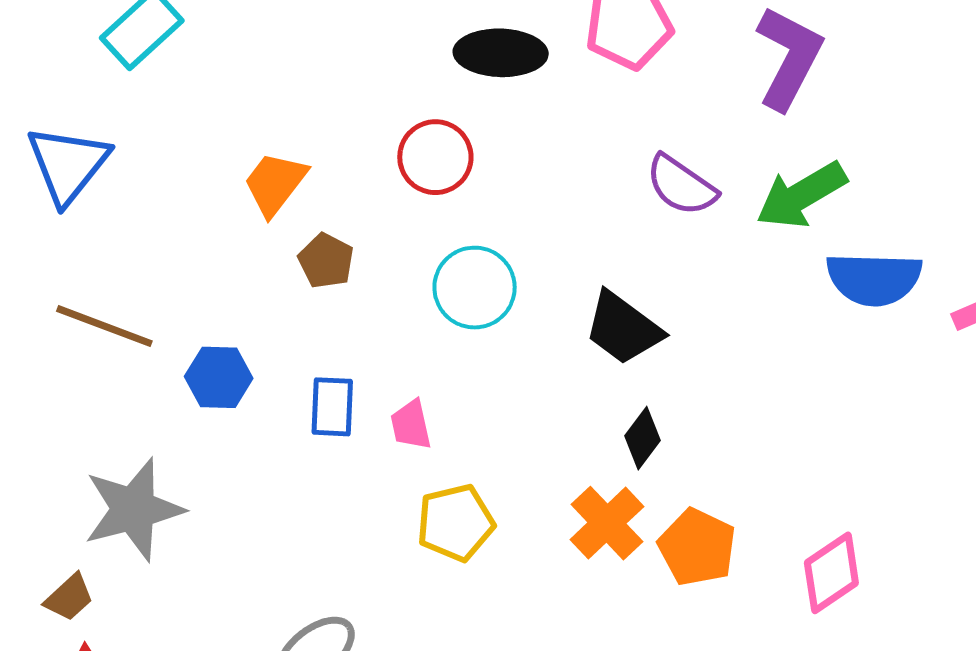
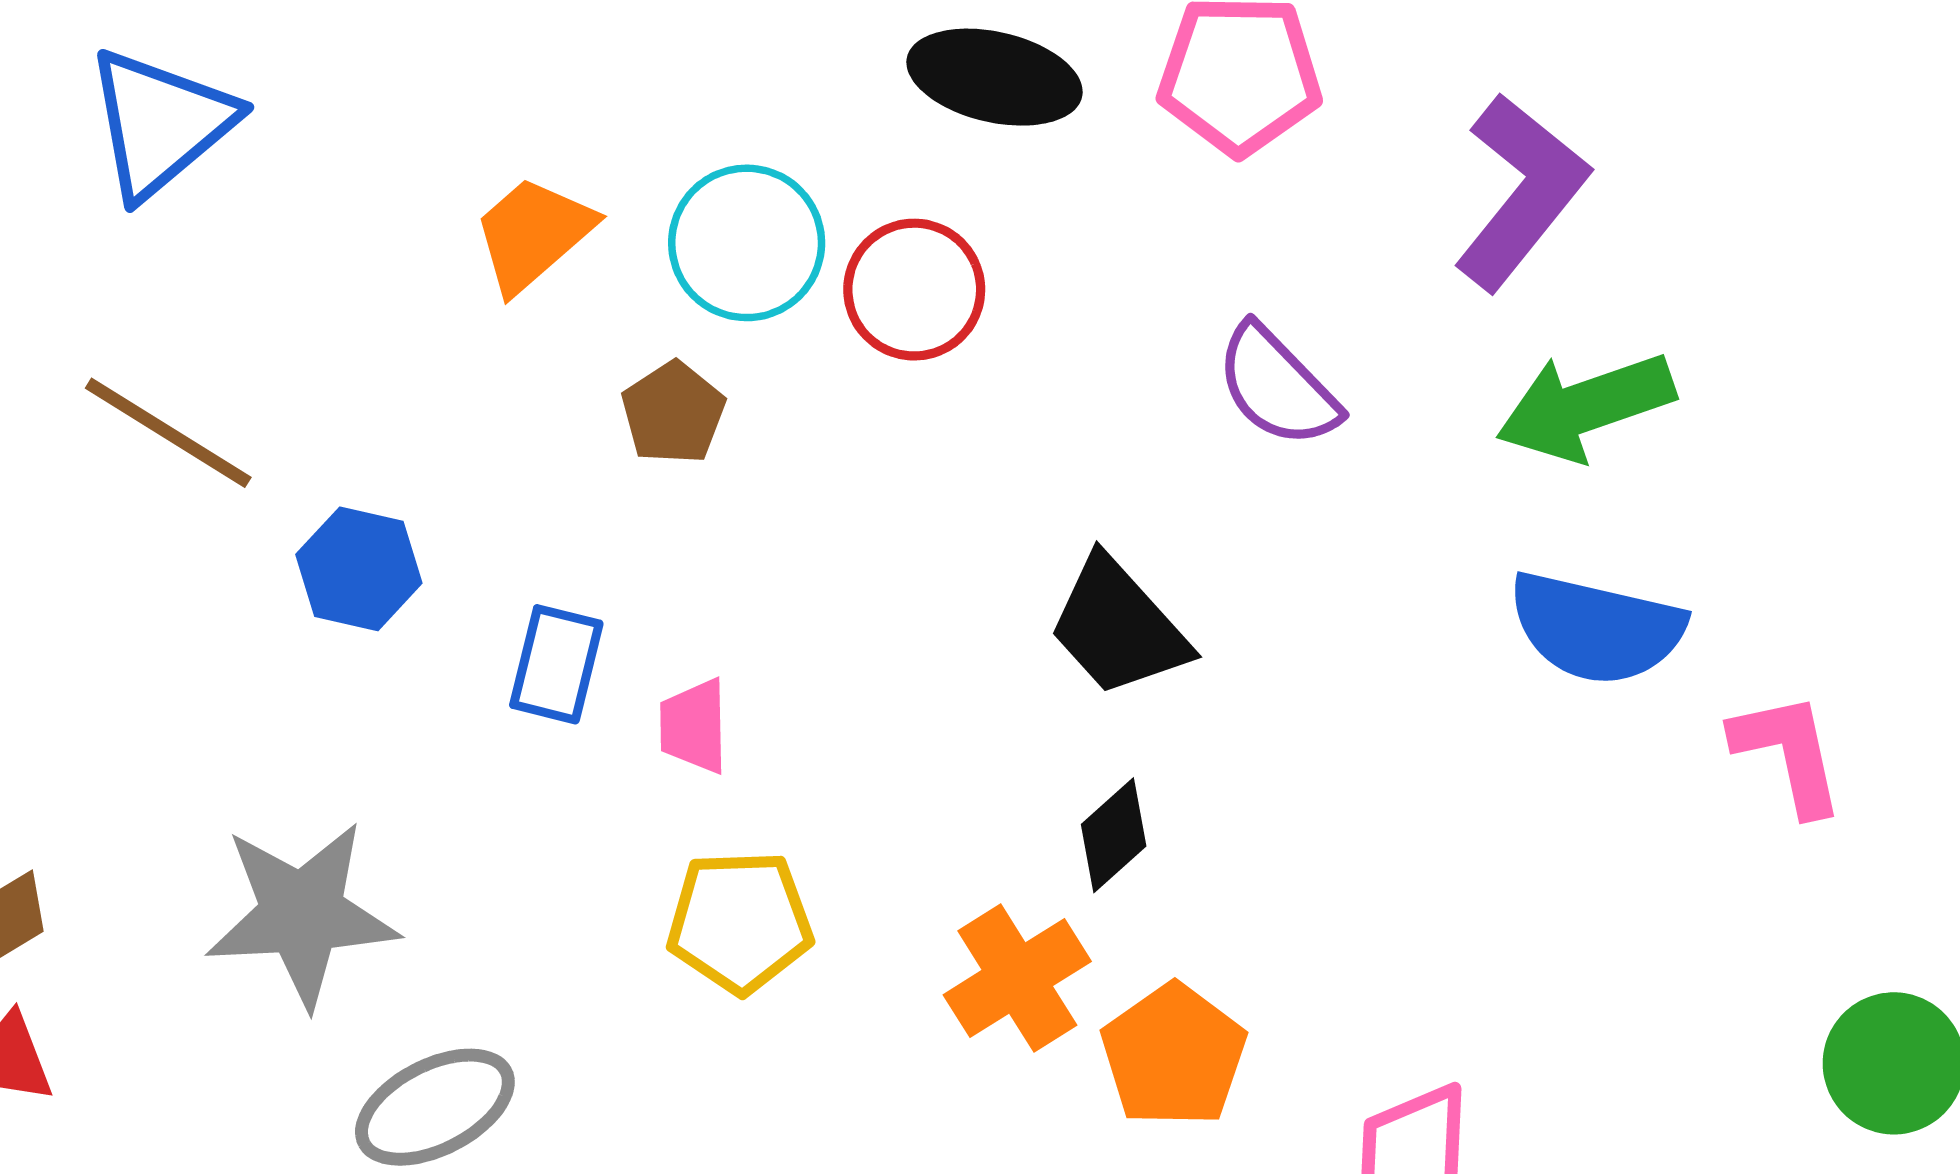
red circle: (435, 157) -> (914, 290), moved
green arrow: (801, 195) -> (1585, 407), moved
brown pentagon: (326, 261) -> (673, 413), moved
cyan circle: (475, 288) -> (747, 243), moved
gray star: (134, 509) -> (302, 914), moved

